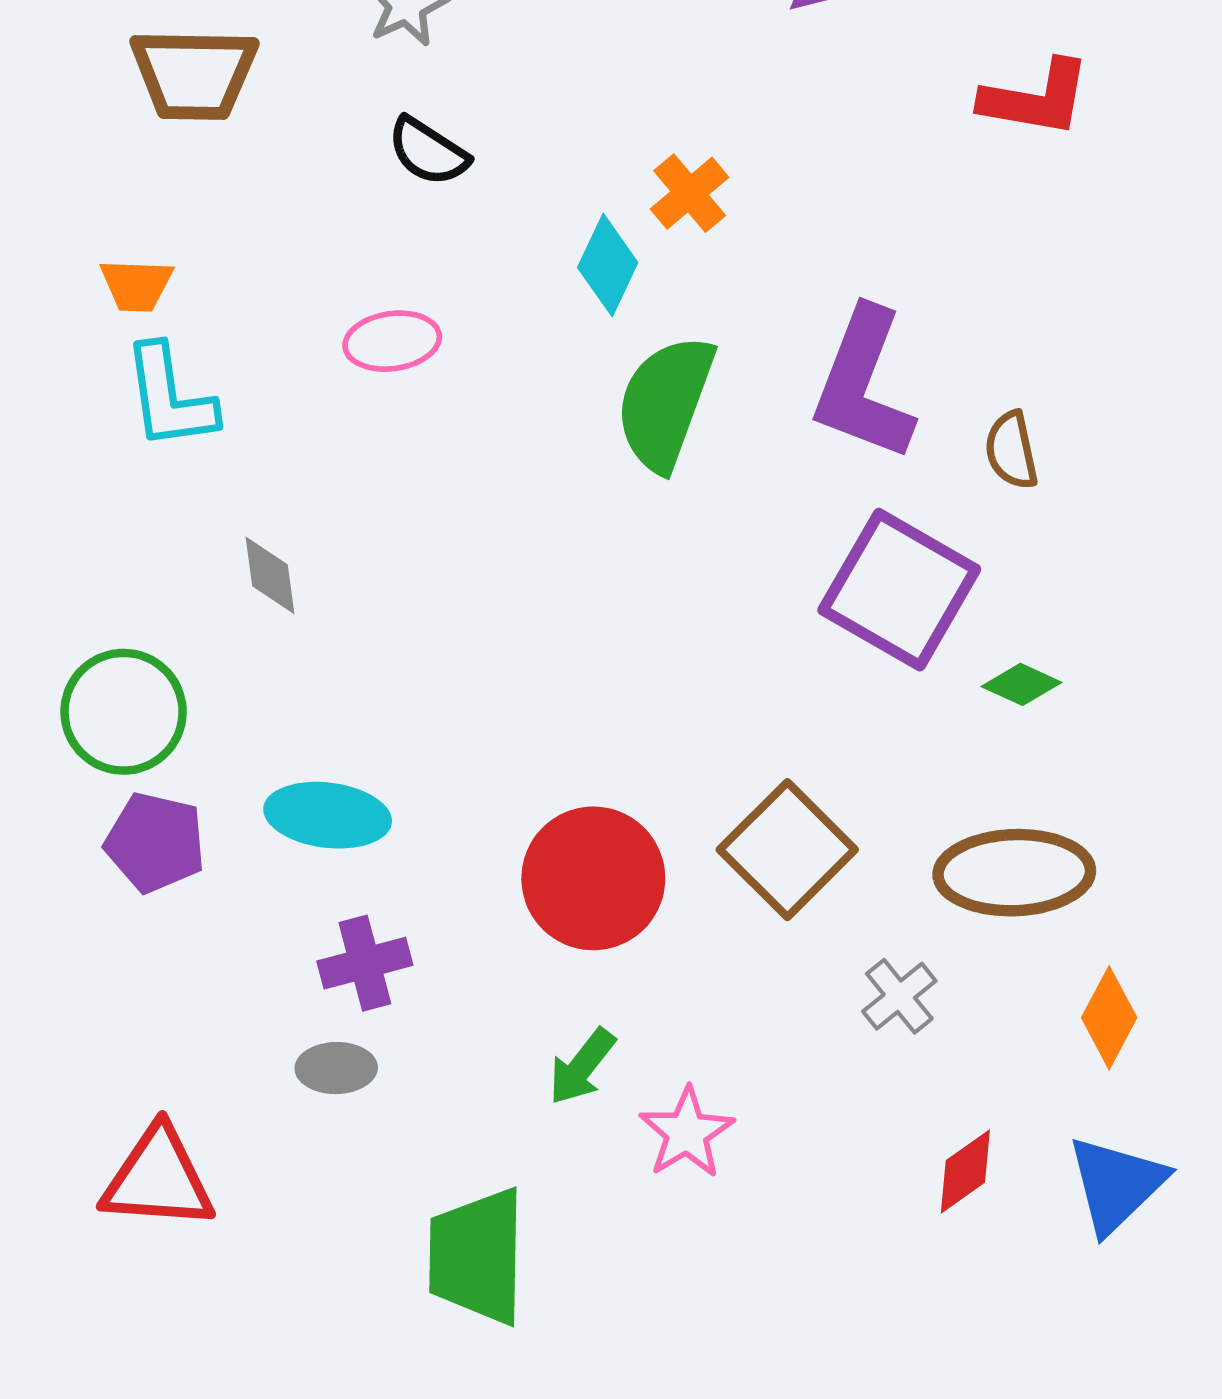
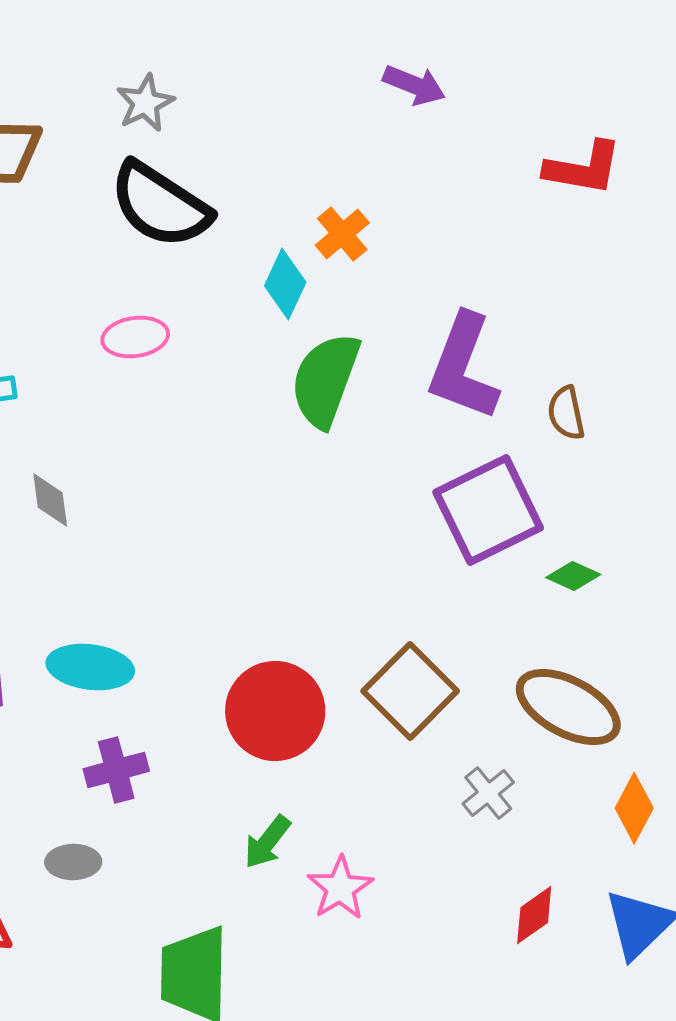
black semicircle: (428, 151) -> (160, 205), size x1.8
purple square: (899, 590) -> (488, 510), turned 34
brown ellipse: (1014, 873) -> (568, 707), turned 30
gray ellipse: (336, 1068) -> (73, 862), moved

